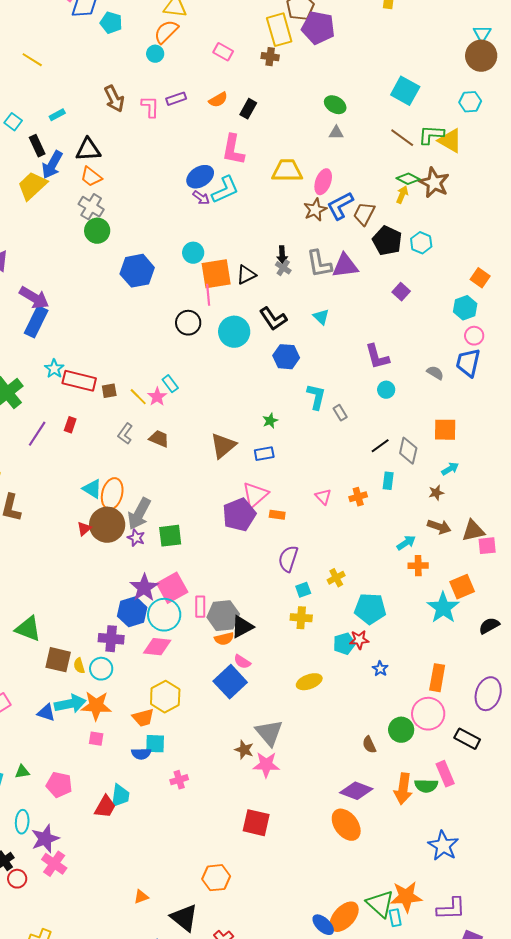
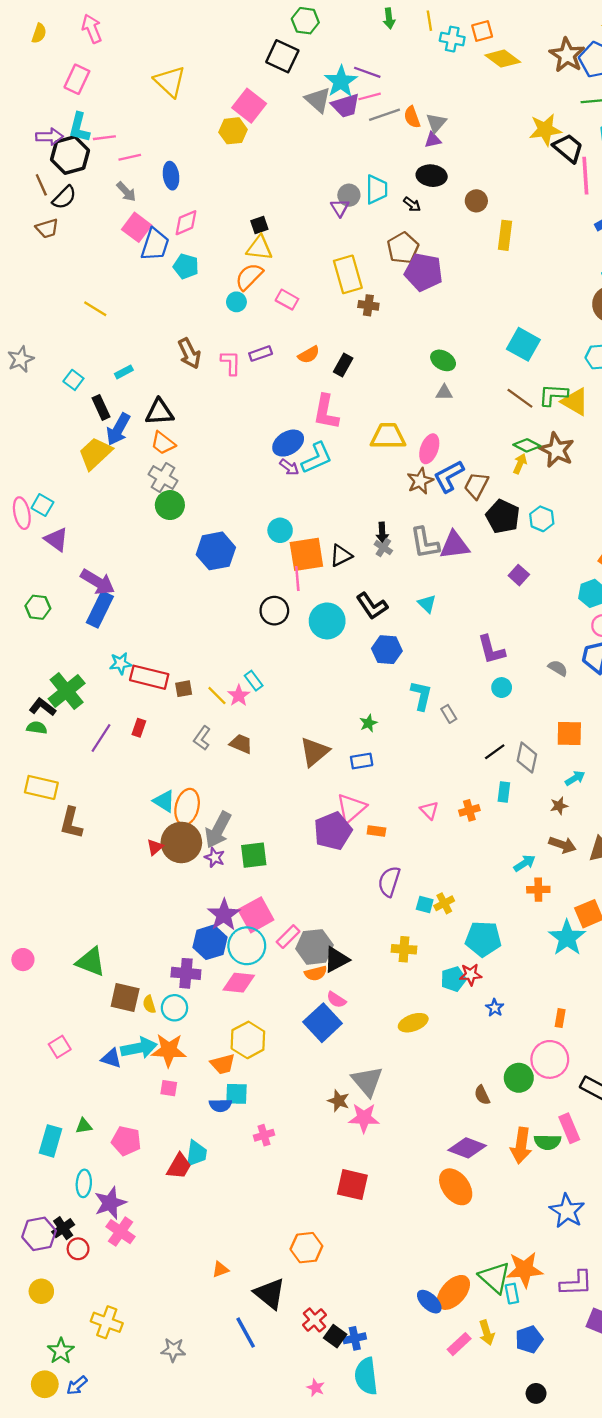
yellow rectangle: (279, 30) -> (348, 274), moved
pink rectangle: (223, 52) -> (287, 300), moved
cyan star: (54, 369) -> (121, 663), turned 30
cyan square: (303, 590) -> (425, 904), moved, turned 35
pink rectangle: (200, 607) -> (288, 937), turned 45
orange rectangle: (437, 678) -> (560, 1018), size x0.6

